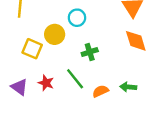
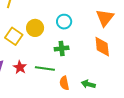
cyan circle: (77, 18) -> (64, 22), moved
green line: (75, 79) -> (45, 69), turned -54
orange semicircle: (100, 91) -> (64, 83), turned -88

